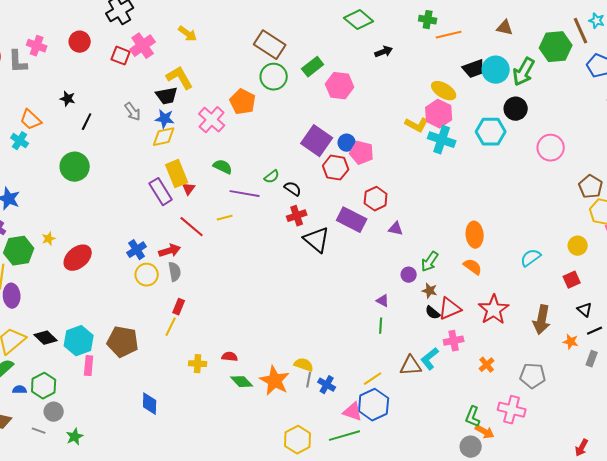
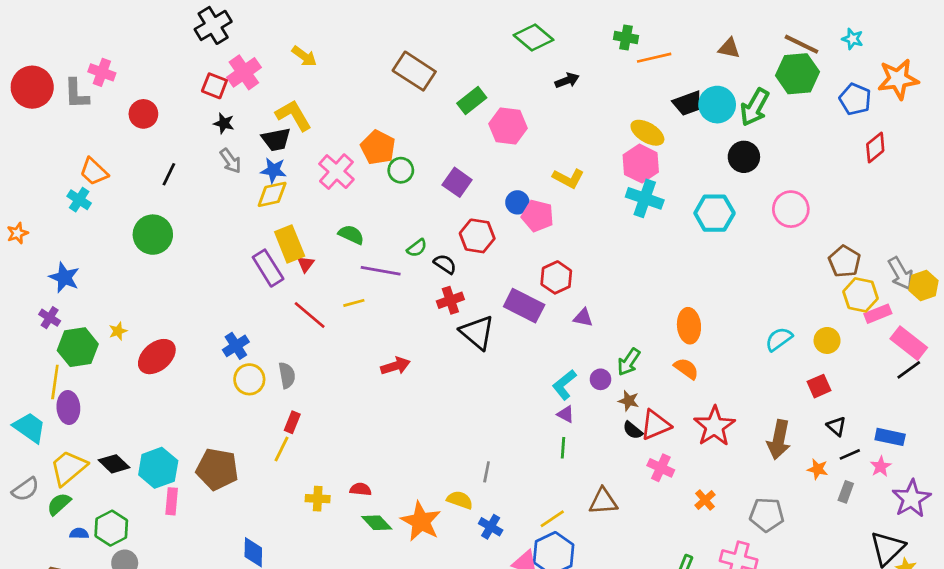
brown line: (581, 31) -> (802, 44), moved, turned -40
red circle: (80, 42) -> (143, 114), moved
green circle: (274, 77) -> (401, 170), moved, size x0.7
black star: (68, 99) -> (224, 123), moved
yellow L-shape: (417, 125) -> (568, 178), moved
cyan hexagon: (491, 132) -> (714, 213), moved
purple square: (317, 141) -> (457, 182), moved, size x0.7
red hexagon: (336, 168) -> (477, 236), moved
red arrow: (170, 251) -> (395, 366), moved
cyan semicircle: (531, 258) -> (779, 339), moved
pink cross: (454, 341) -> (661, 468), turned 36
cyan L-shape: (430, 359) -> (564, 385), moved
gray line: (309, 380) -> (487, 472), moved

